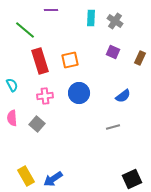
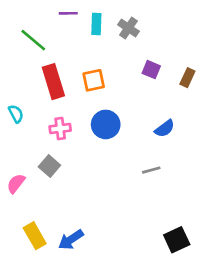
cyan rectangle: (91, 18) -> (96, 24), moved
gray cross: (115, 21) -> (128, 28), moved
pink semicircle: (12, 118) -> (16, 183), moved, turned 42

